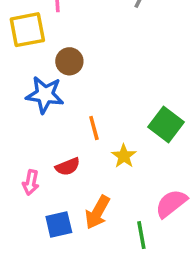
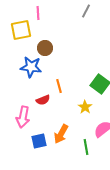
yellow star: (124, 156) -> (85, 107), moved
red semicircle: (68, 167) -> (43, 100), moved
pink arrow: (31, 182) -> (23, 117), size x1.5

